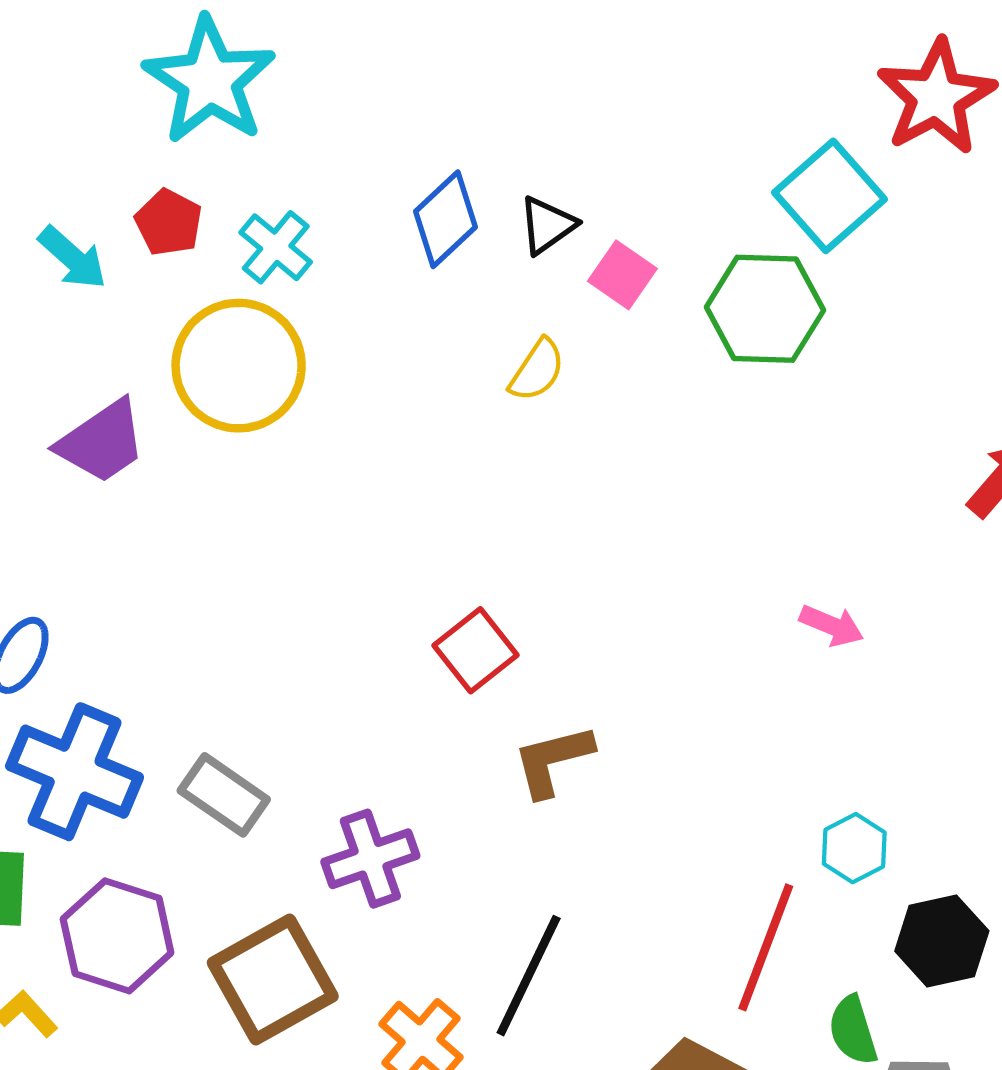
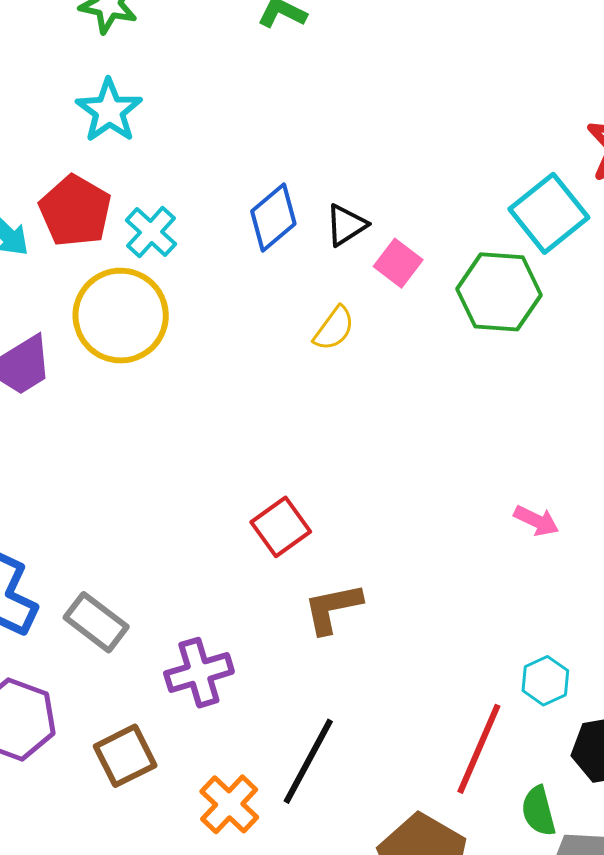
cyan star: (209, 81) -> (109, 111), size x0.7
red pentagon: (169, 222) -> (75, 211), size x1.5
brown square: (273, 980) -> (125, 756), size x0.7

